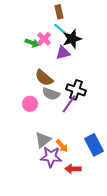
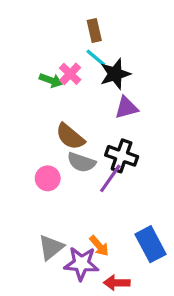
purple triangle: (63, 53) -> (126, 108), moved
gray triangle: (43, 140) -> (51, 247), moved

